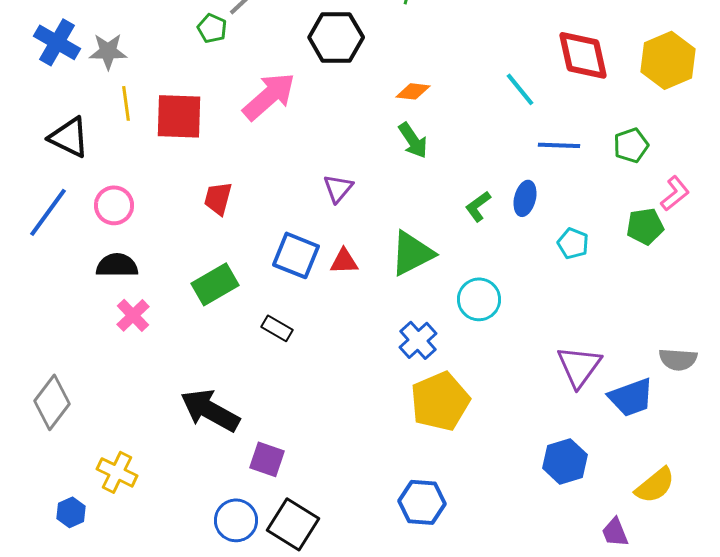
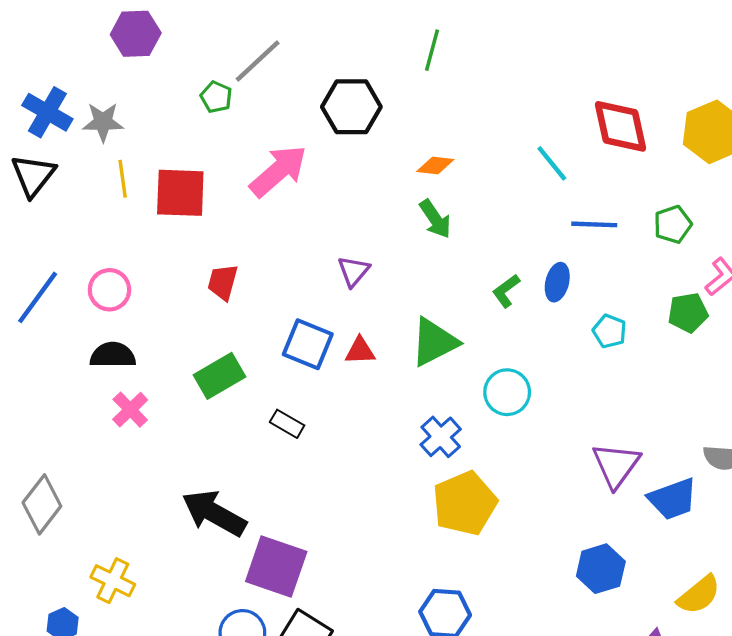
black triangle: (69, 137) -> (33, 175), moved, turned 42
purple square: (267, 459) -> (276, 566), size x1.6

